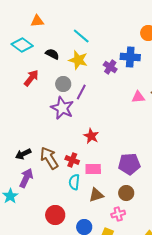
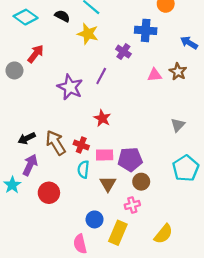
black semicircle: (52, 54) -> (62, 16), moved
purple cross: (110, 67) -> (123, 52), moved
gray circle: (63, 84) -> (14, 70), moved
purple line: (81, 92) -> (101, 76), moved
purple pentagon: (129, 164) -> (130, 159), moved
brown triangle: (96, 195) -> (108, 184), turned -42
red circle: (55, 215) -> (49, 193), moved

